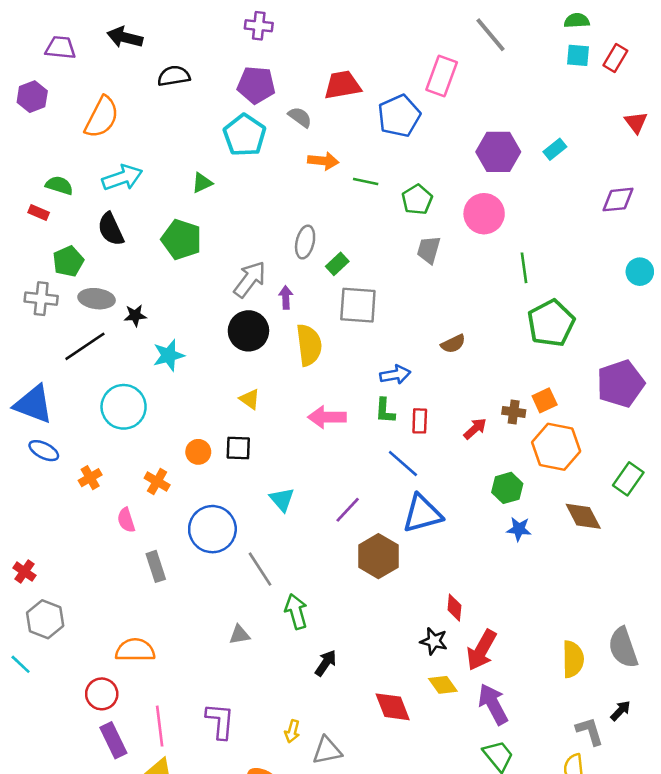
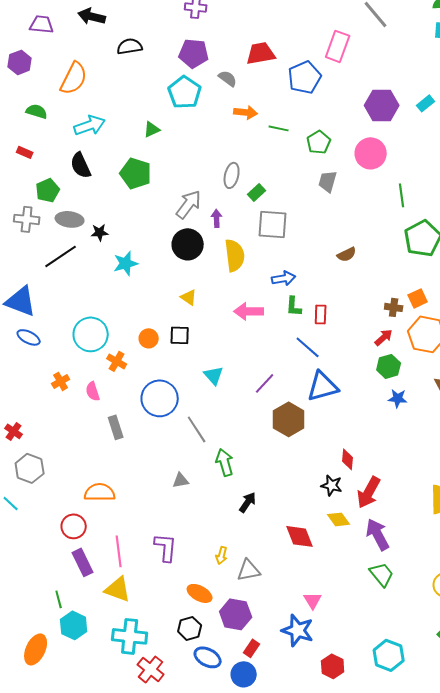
green semicircle: (59, 185) -> (37, 111), moved
blue arrow: (395, 375) -> (284, 278), moved
cyan circle: (124, 407) -> (91, 334), moved
red arrow: (475, 429) -> (384, 337), moved
orange cross: (90, 478) -> (61, 381), moved

